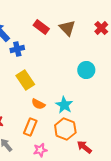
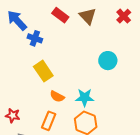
blue cross: (17, 49) -> (35, 38), turned 32
cyan star: (64, 105) -> (85, 98), turned -30

